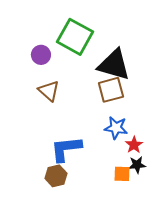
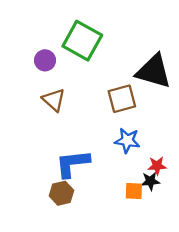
black triangle: (114, 65) -> (154, 71), moved
red star: (134, 145) -> (157, 166), moved, turned 30

